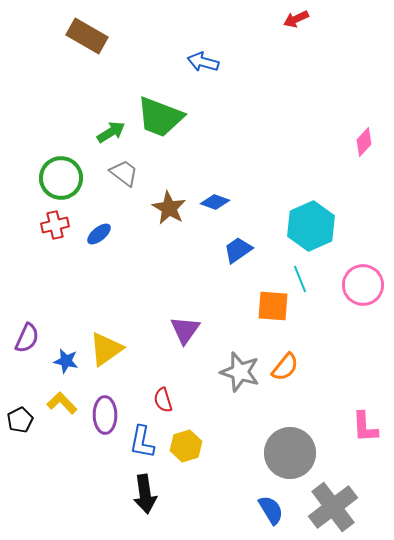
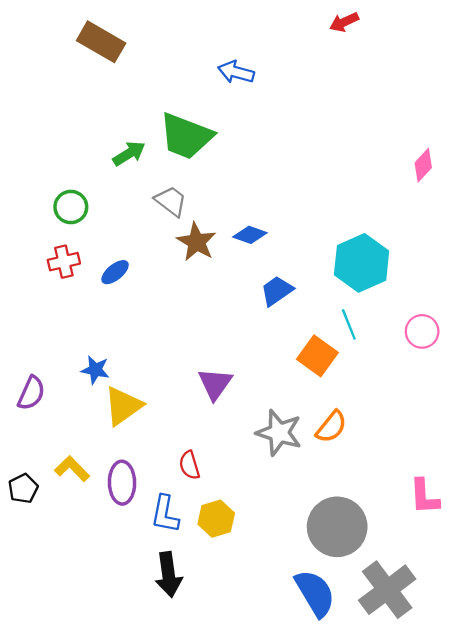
gray trapezoid: (124, 173) -> (171, 201), moved
green circle: (61, 178) -> (71, 207), size x0.7
pink circle: (363, 285) -> (422, 331), size x0.7
orange square: (273, 306) -> (317, 356), turned 32
blue star: (66, 361) -> (95, 370), moved
blue semicircle: (271, 510) -> (315, 593), size x1.4

